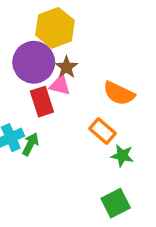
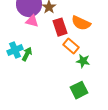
pink triangle: (60, 85) -> (32, 21), moved
red rectangle: (42, 102) -> (60, 27), moved

